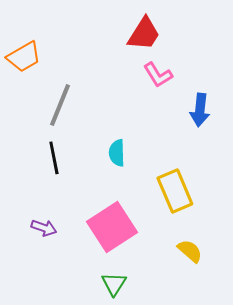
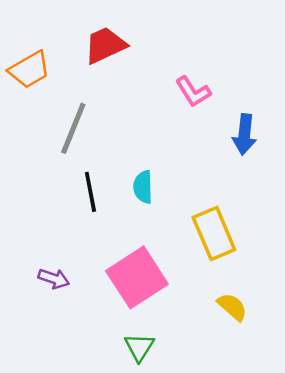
red trapezoid: (144, 34) -> (105, 45), moved, turned -147
black line: (54, 158) -> (90, 192), moved

